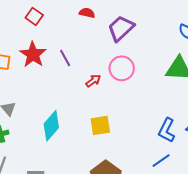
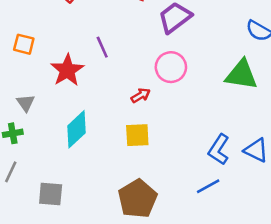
red star: (33, 55) -> (67, 70), moved
red arrow: (93, 81) -> (141, 95), moved

